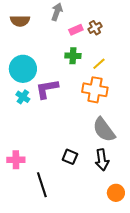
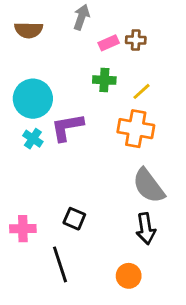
brown cross: (95, 28) -> (136, 40), turned 32
black square: (70, 157) -> (74, 219), moved
orange circle: (116, 193) -> (129, 276), moved

